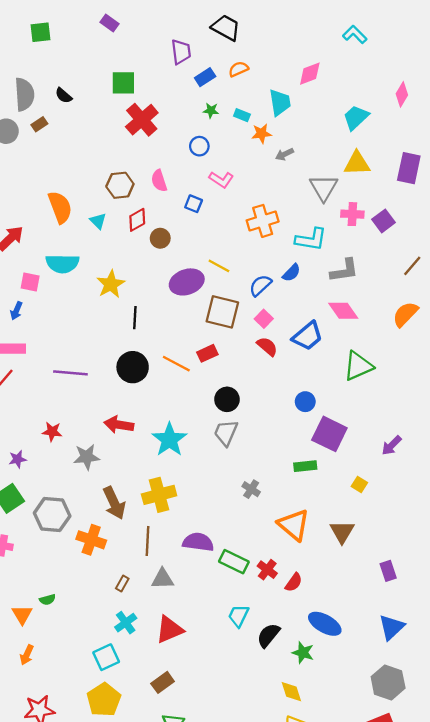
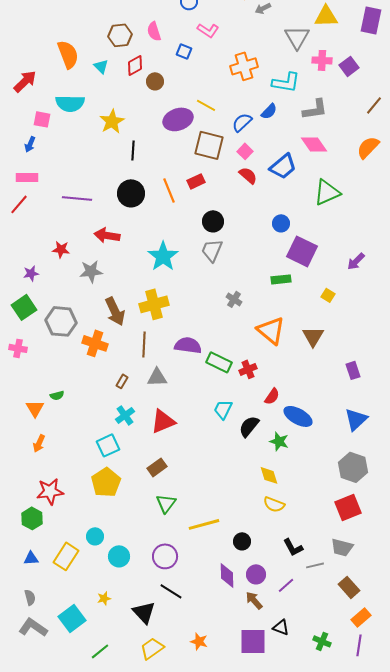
orange line: (176, 364) -> (169, 190), turned 40
red arrow: (119, 425) -> (107, 235), moved
red cross: (267, 570) -> (248, 369), turned 30
red semicircle: (294, 582) -> (272, 396), moved

